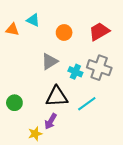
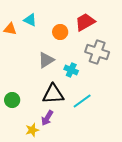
red trapezoid: (99, 31) -> (85, 22), moved
gray cross: (99, 68) -> (97, 52), moved

